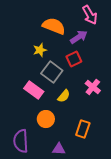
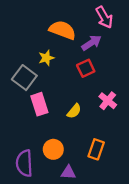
gray square: (52, 72) -> (24, 78), moved
pink rectangle: (34, 90) -> (39, 104), turned 36
orange circle: (46, 119) -> (53, 149), moved

